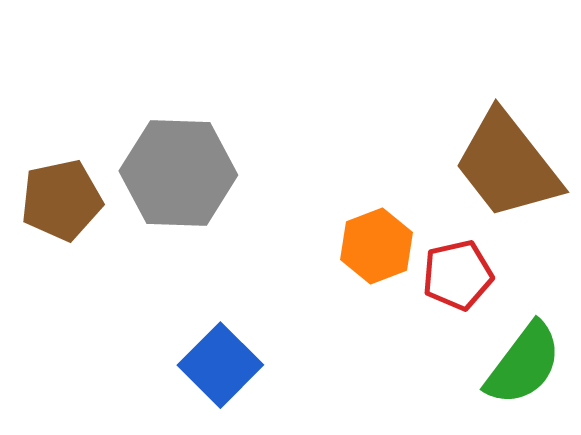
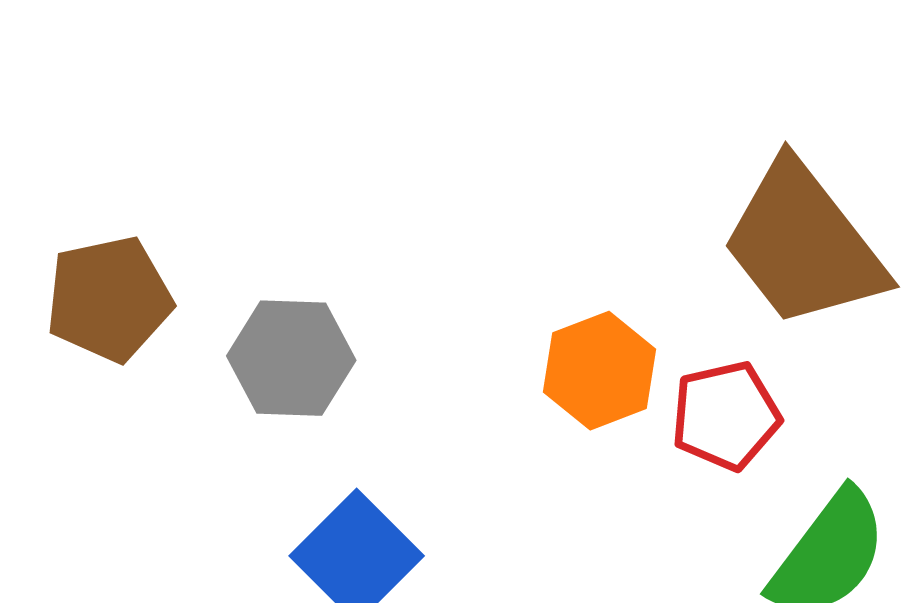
gray hexagon: (178, 173) -> (291, 358), moved, size x0.7

